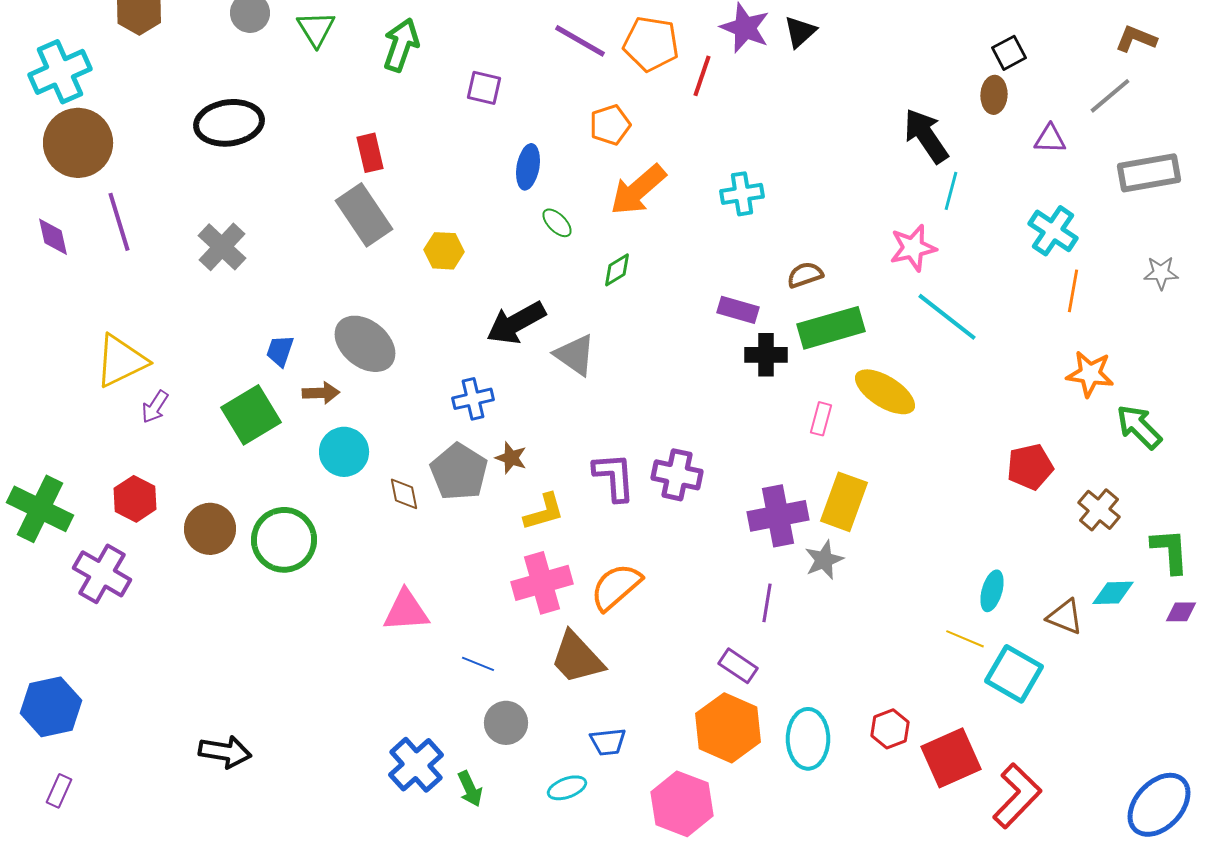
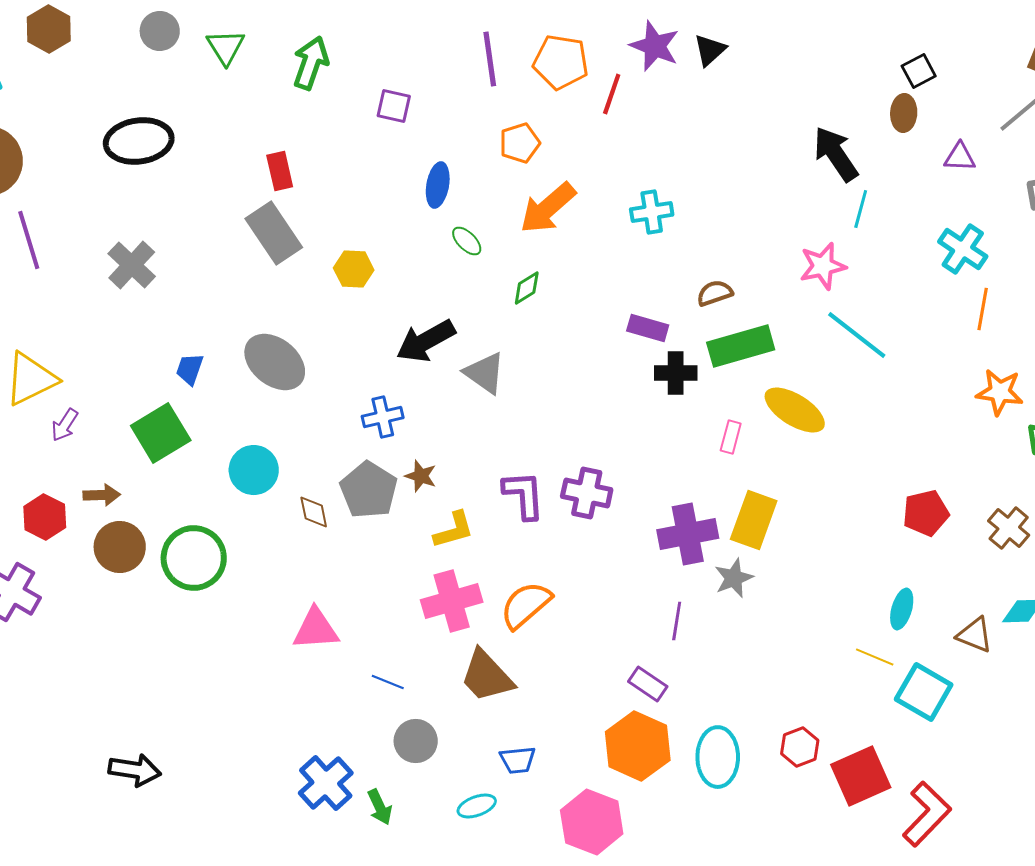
purple line: (580, 41) -> (490, 59), turned 52
brown arrow: (321, 393) -> (102, 495), moved
red pentagon: (1030, 467) -> (926, 513), moved

